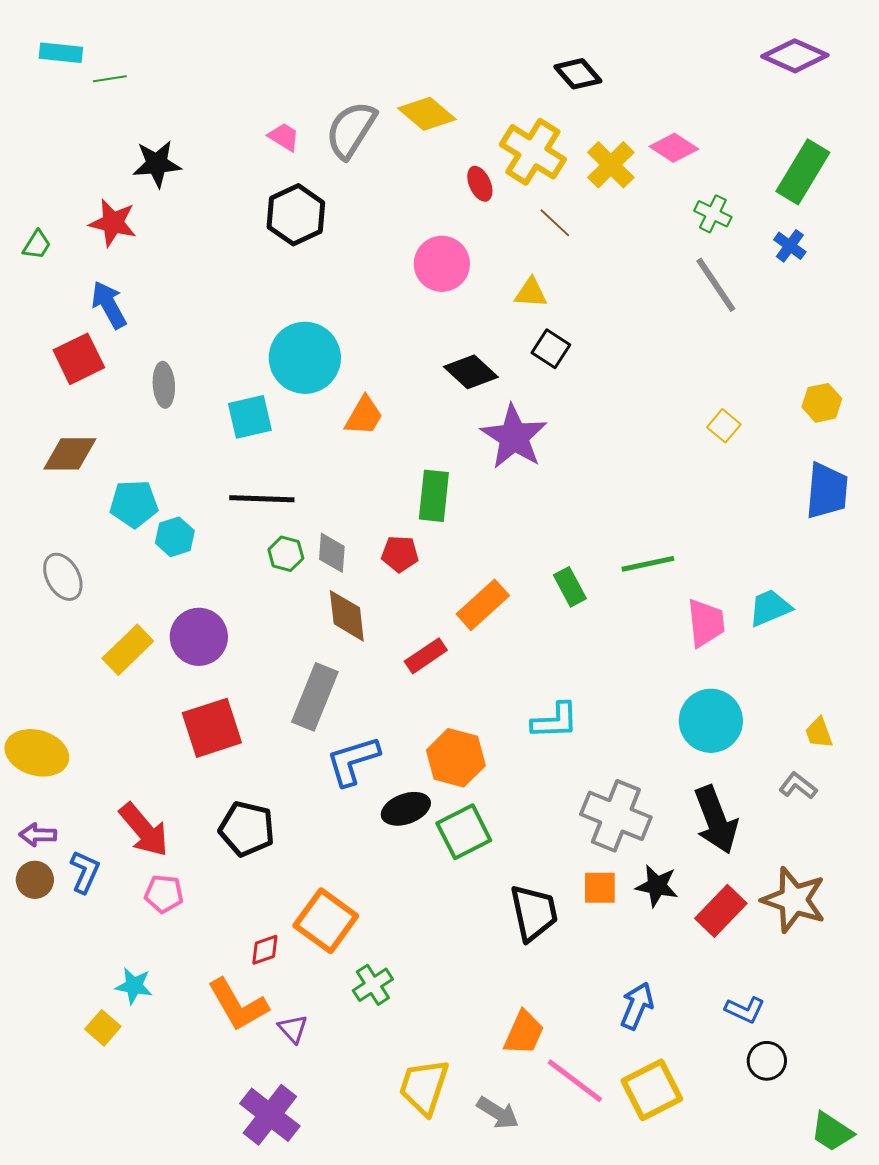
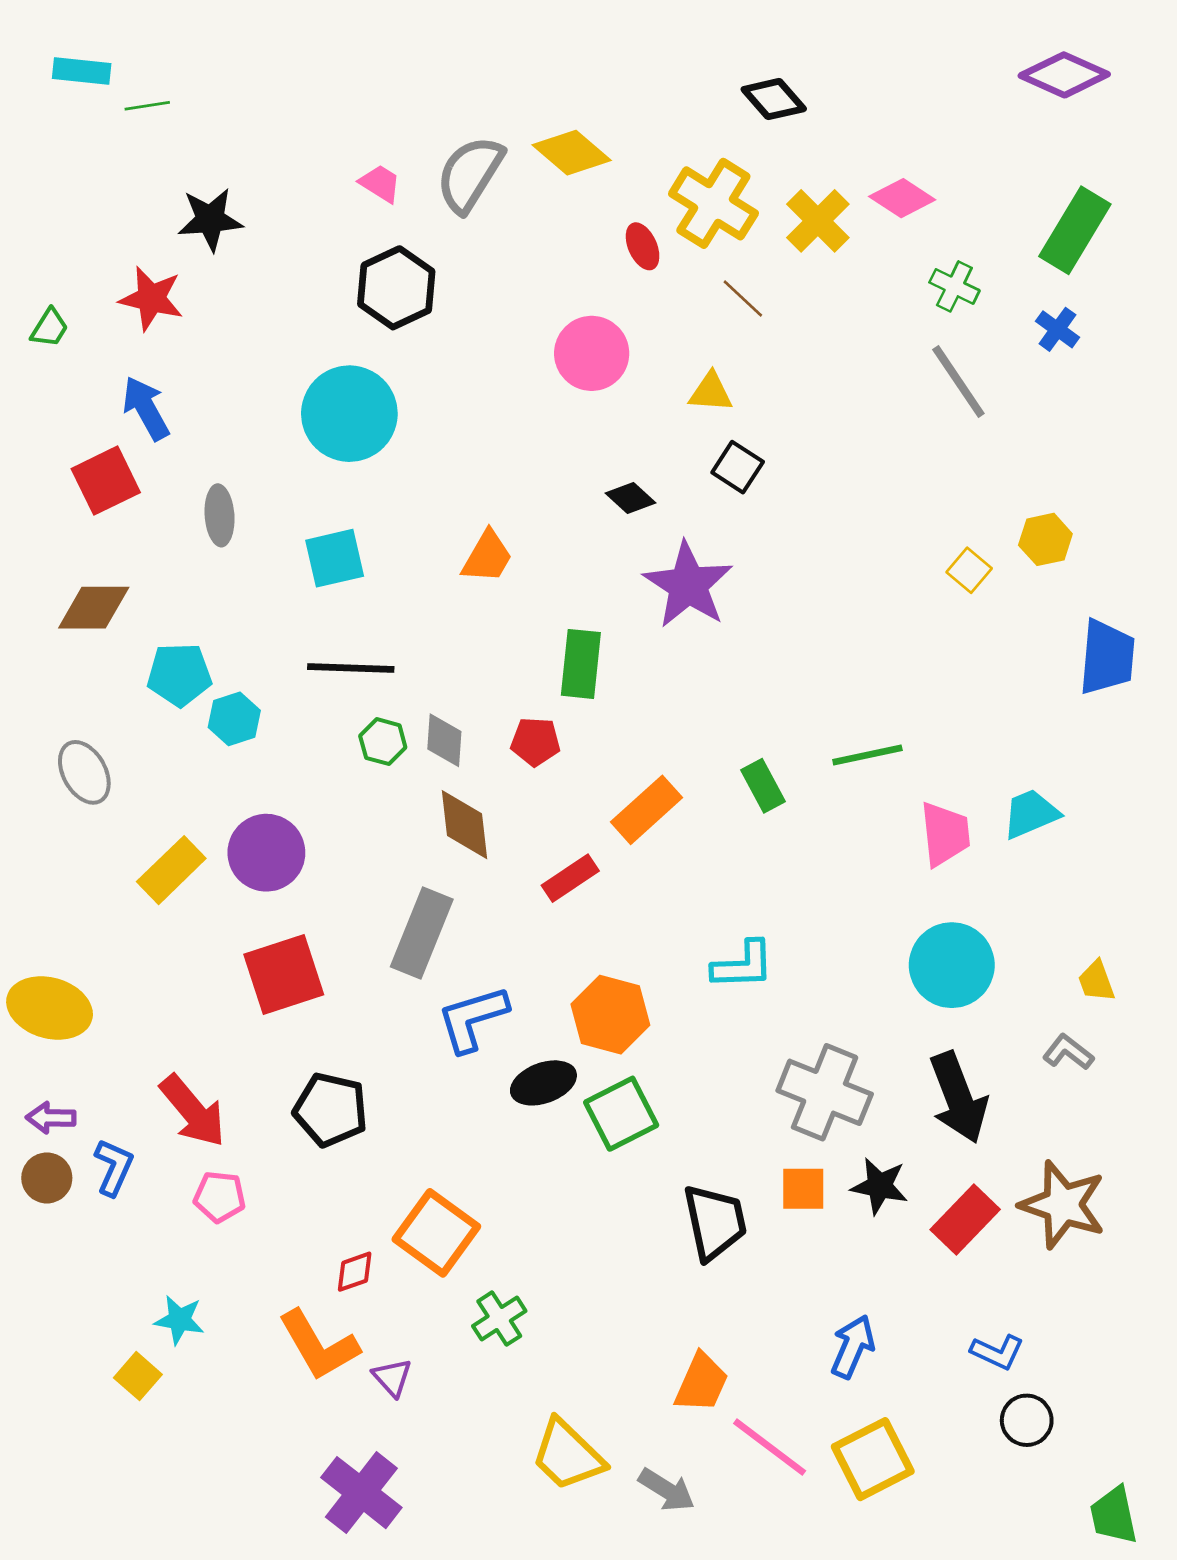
cyan circle: (305, 358) -> (349, 414), moved
black diamond: (471, 372) -> (630, 498), size x0.7
yellow hexagon: (822, 403) -> (1045, 539), moved
yellow trapezoid: (424, 1087) -> (568, 1455), turned -64
green trapezoid: (832, 1132) -> (1114, 1515), turned 45

